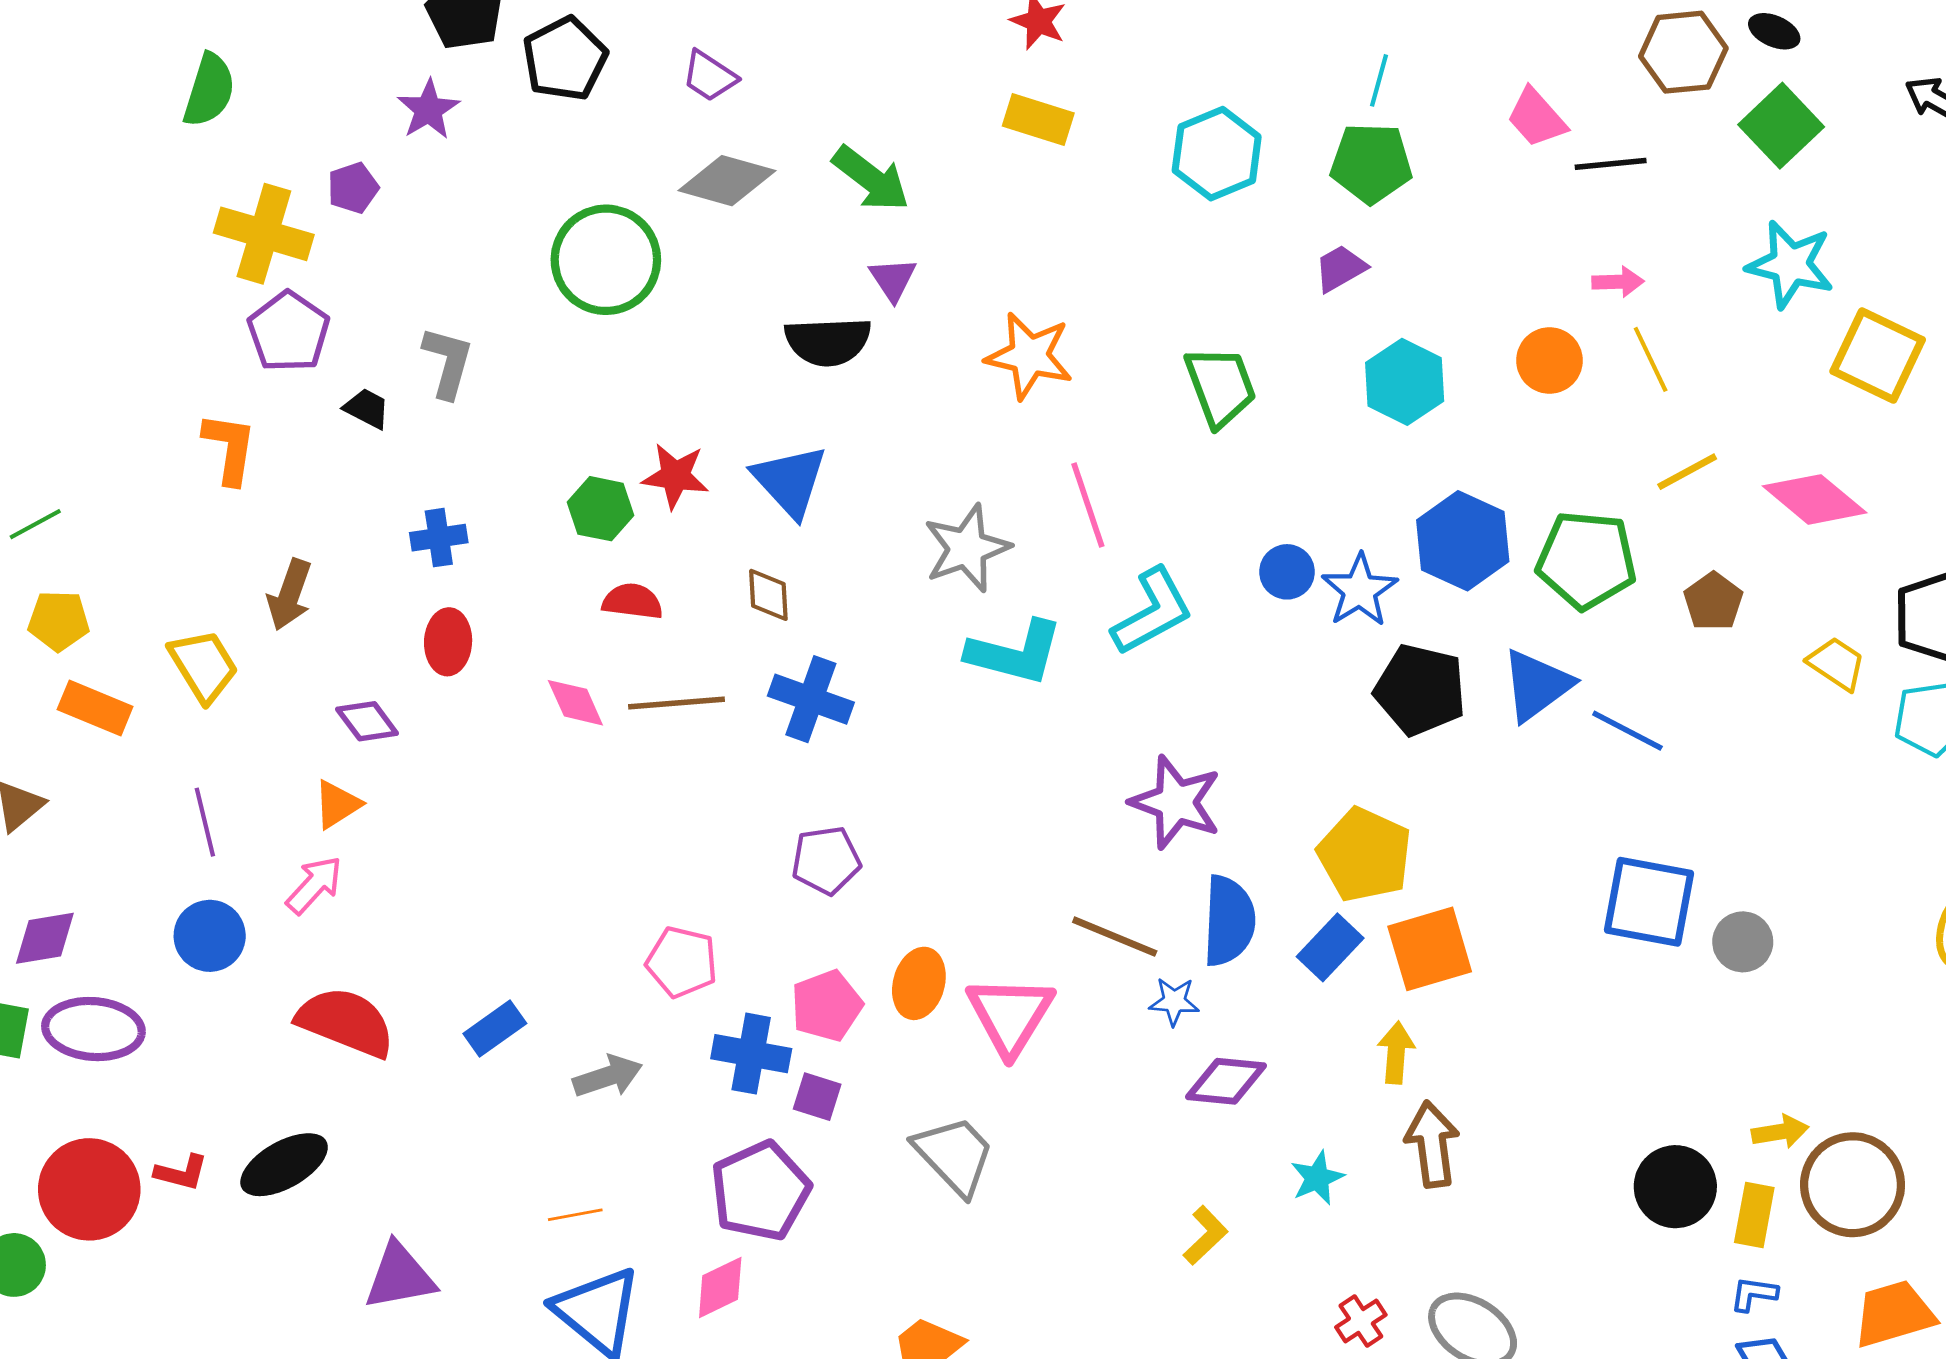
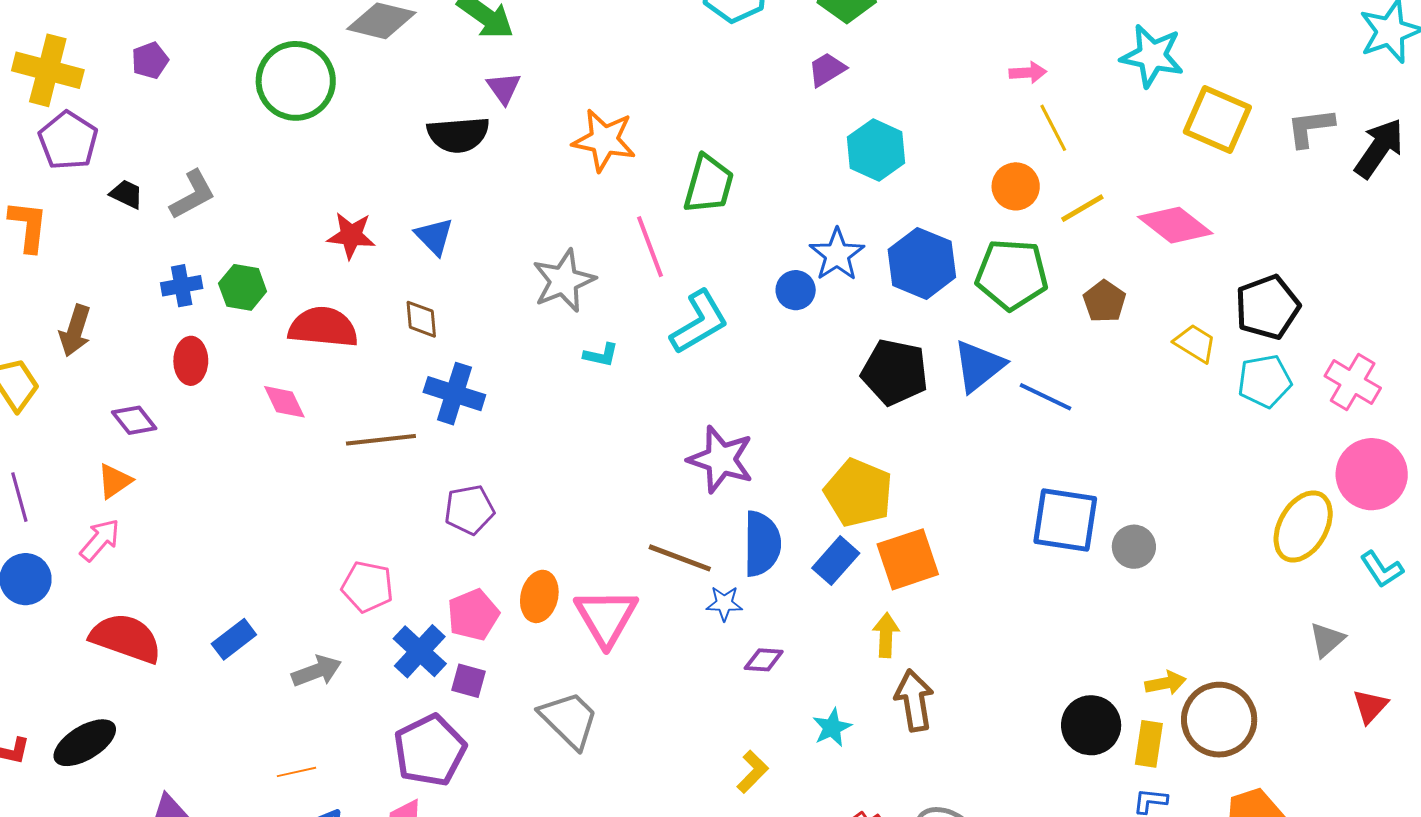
purple pentagon: (353, 188) -> (150, 60), moved
orange circle: (1549, 361) -> (1016, 186), moved
gray L-shape: (448, 362) -> (193, 195), moved, turned 48
green trapezoid: (1220, 386) -> (709, 184), moved, turned 38
blue triangle: (790, 481) -> (434, 236), size x0.7
green hexagon: (601, 509) -> (243, 287), moved
blue star: (1360, 590) -> (837, 255), moved
red semicircle: (632, 601) -> (323, 327), size x1.6
cyan L-shape: (1015, 653) -> (601, 355), size x0.5
brown line: (676, 703) -> (381, 440), moved
blue cross: (751, 1054) -> (420, 651), turned 34
purple diamond: (1226, 1081) -> (764, 660), size x0.7

